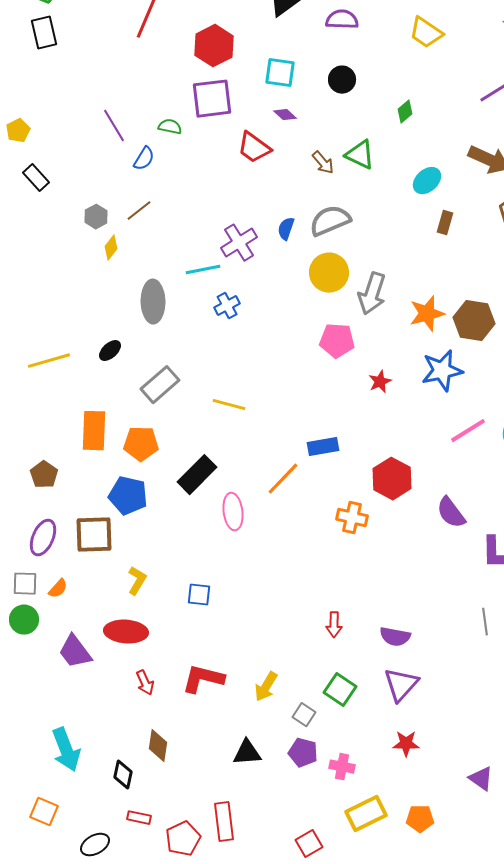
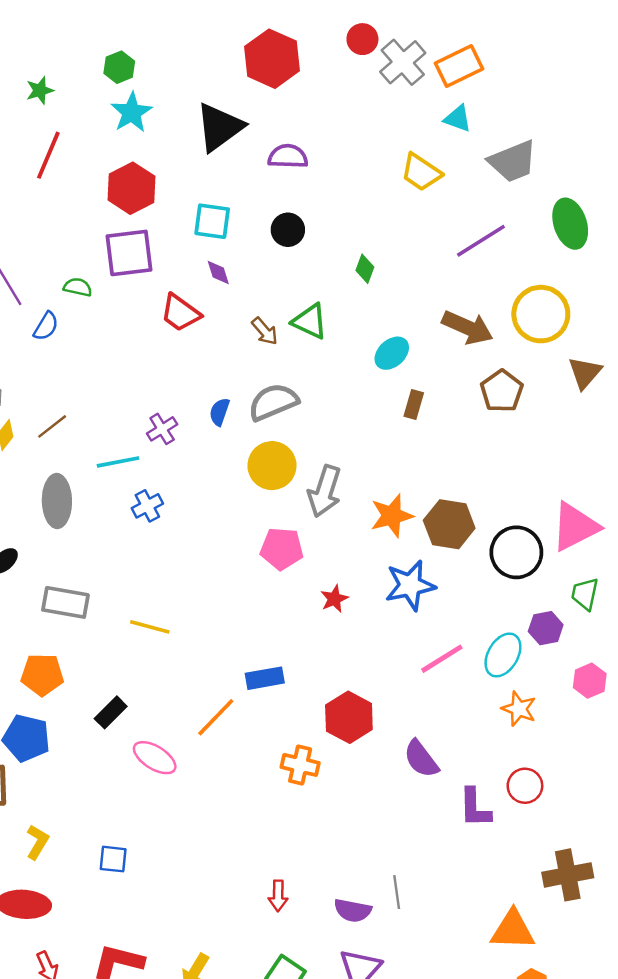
yellow trapezoid: (426, 33) -> (421, 172), moved
green diamond: (405, 112) -> (365, 269), turned -30
purple diamond: (285, 115) -> (218, 273), turned 30
brown line: (139, 211) -> (52, 426), moved
purple cross: (239, 243) -> (162, 429), size x0.7
gray rectangle: (160, 385) -> (65, 602), turned 51
black rectangle: (197, 475) -> (111, 712), size x0.7
pink ellipse: (233, 512) -> (155, 758), turned -51
gray line: (485, 622) -> (397, 892), moved

